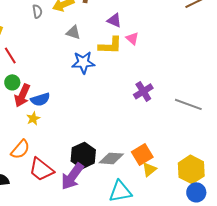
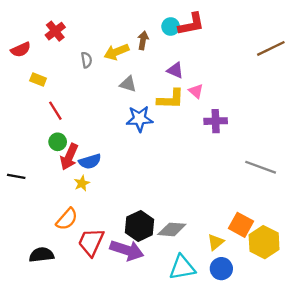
purple cross: (143, 91) -> (216, 121), moved, turned 30
orange square: (142, 154) -> (241, 225), moved, turned -30
red trapezoid: (41, 169) -> (91, 242), turned 76
purple arrow: (72, 176) -> (127, 250), turned -108
blue circle: (196, 192) -> (221, 269), moved

